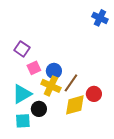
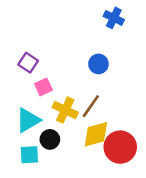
blue cross: (100, 18) -> (114, 18), moved
blue circle: (54, 71) -> (98, 64), moved
red circle: (94, 94) -> (120, 147), moved, size x1.6

